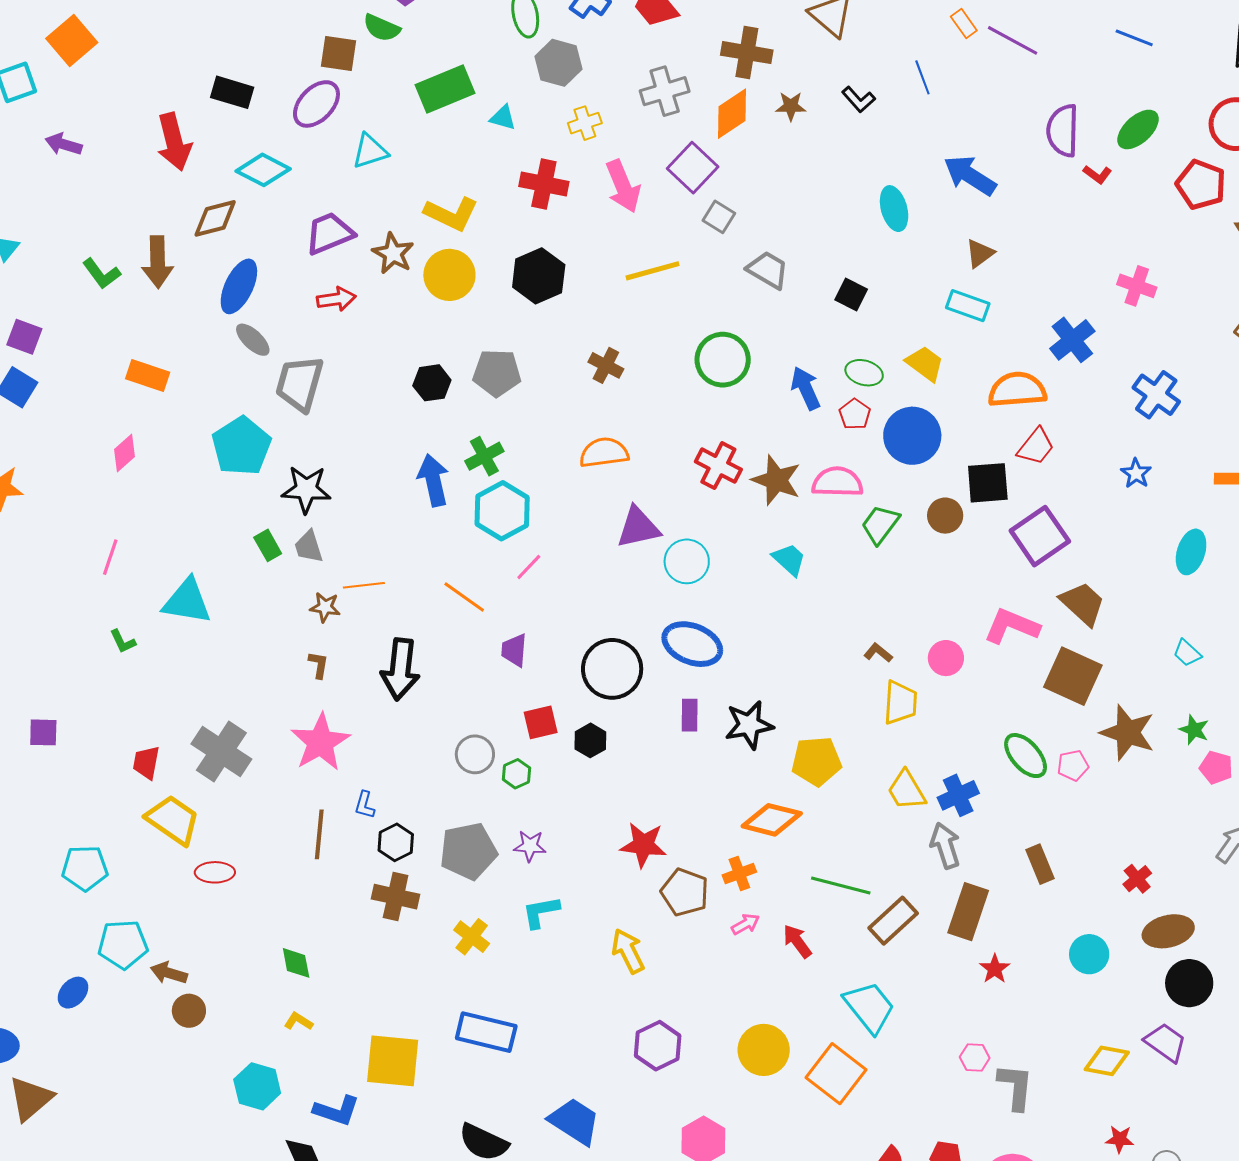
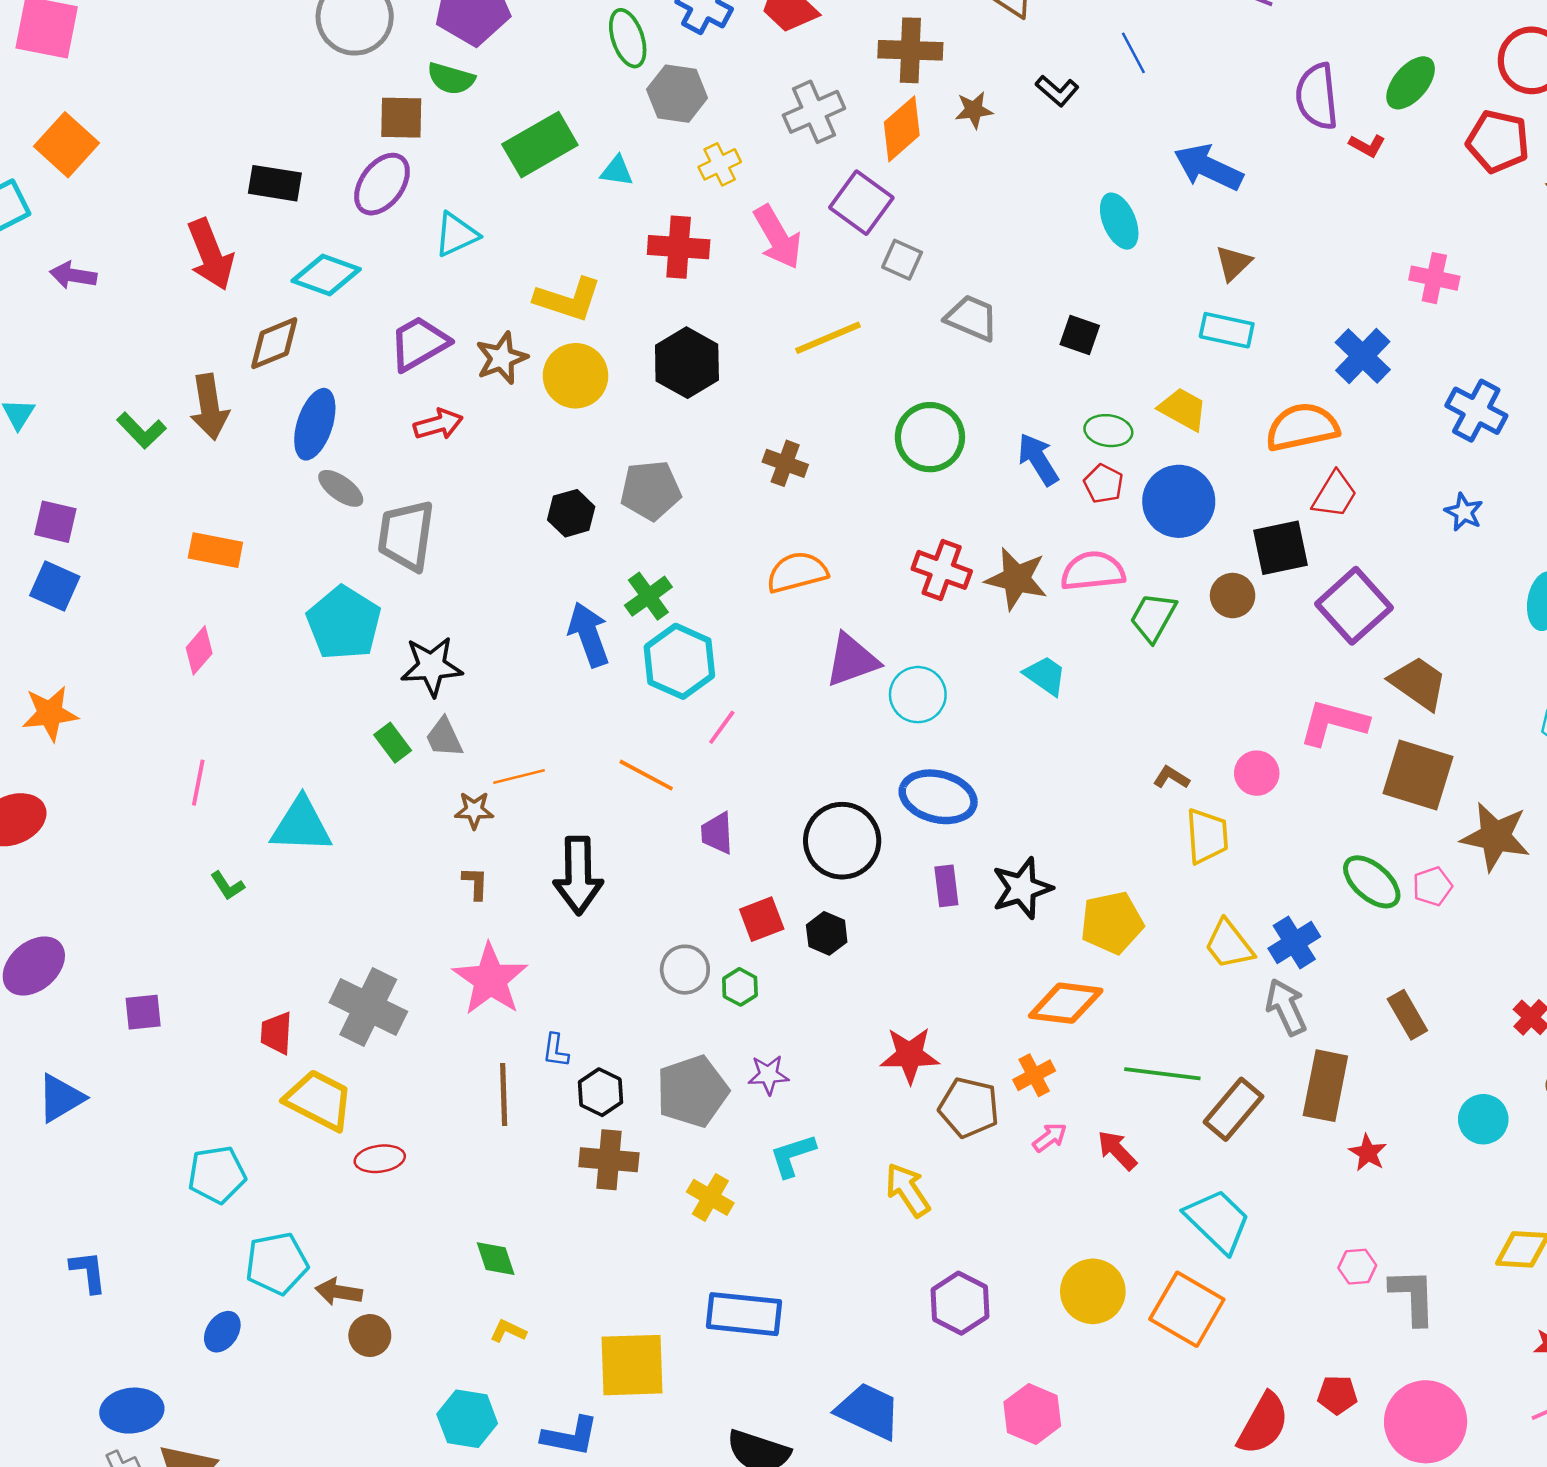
brown star: (393, 253) -> (502, 358), turned 30

